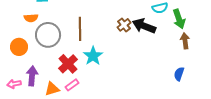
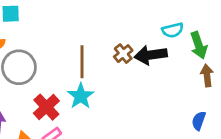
black arrow: (144, 26) -> (151, 55), turned -30
brown line: (80, 29) -> (82, 62), moved

